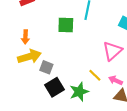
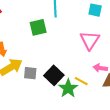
yellow line: (95, 75) -> (81, 81), moved
black square: (54, 87) -> (54, 75), moved

